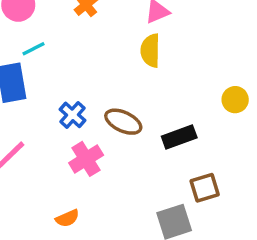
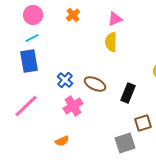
cyan line: (34, 49) -> (32, 38), moved
black rectangle: (179, 137) -> (128, 93), turned -48

